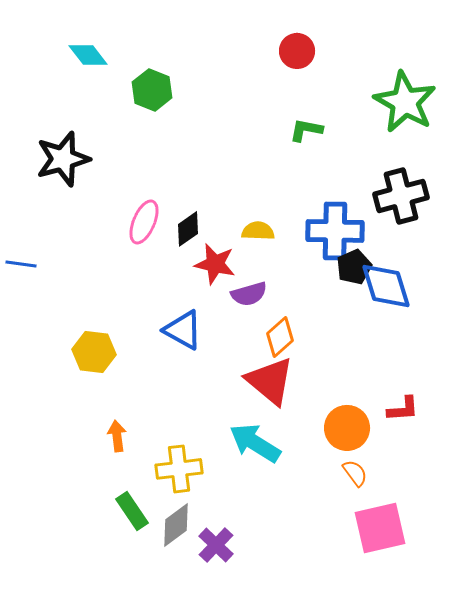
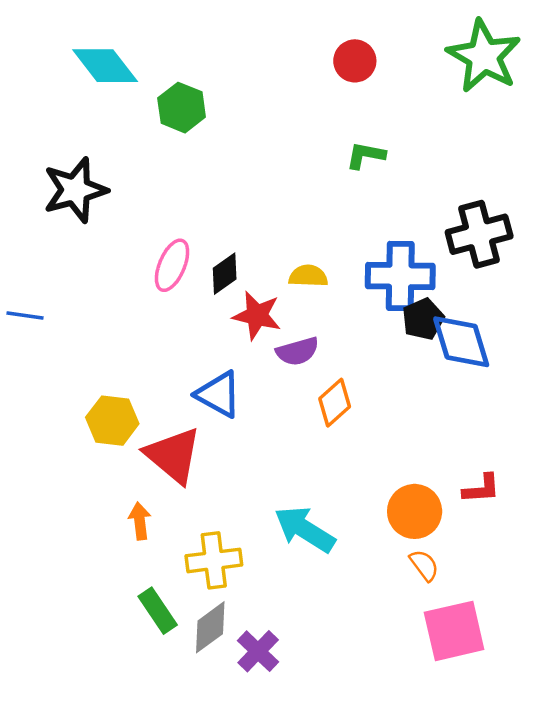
cyan diamond: (88, 55) -> (105, 66), size x1.4
green star: (405, 102) -> (484, 56), moved
red triangle: (270, 381) -> (173, 455), moved

